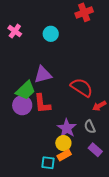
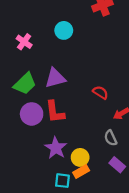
pink cross: (15, 31) -> (24, 42), moved
red semicircle: (82, 87) -> (100, 92), size x0.6
green trapezoid: (26, 90) -> (25, 84), moved
purple star: (67, 128) -> (56, 148), moved

